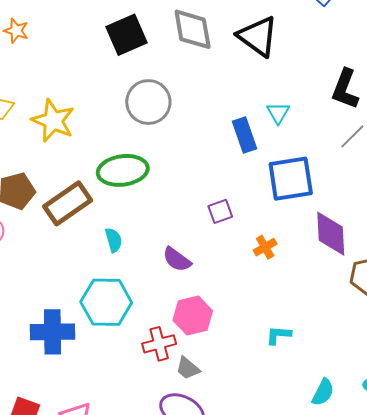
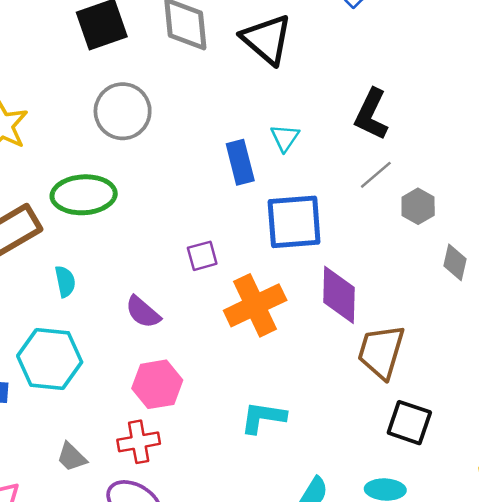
orange cross: (265, 247) -> (255, 305), size x2.0
cyan L-shape: (278, 335) -> (263, 417), size x1.4
red cross: (159, 344) -> (139, 442), moved
gray trapezoid: (188, 368) -> (72, 457), moved

